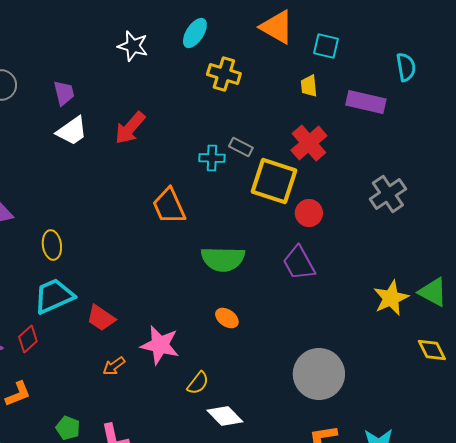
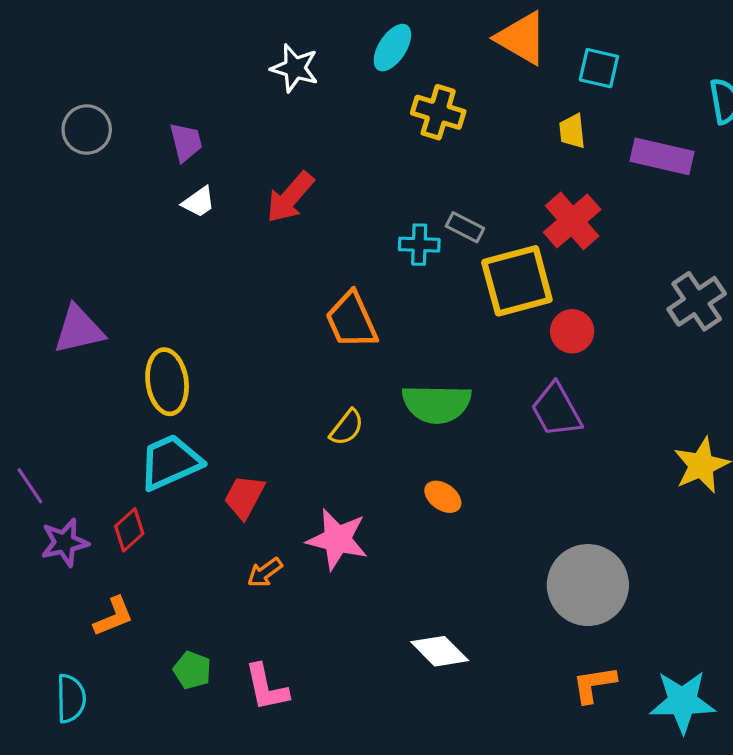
white trapezoid: (72, 131) -> (199, 202), size x0.7
yellow square: (274, 181) -> (517, 281), turned -33
yellow ellipse: (52, 245) -> (167, 382), size x1.4
red trapezoid: (101, 318) -> (244, 497), turned 84
yellow semicircle: (198, 383) -> (347, 427), moved

